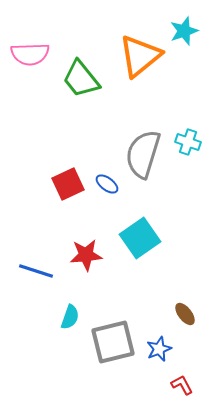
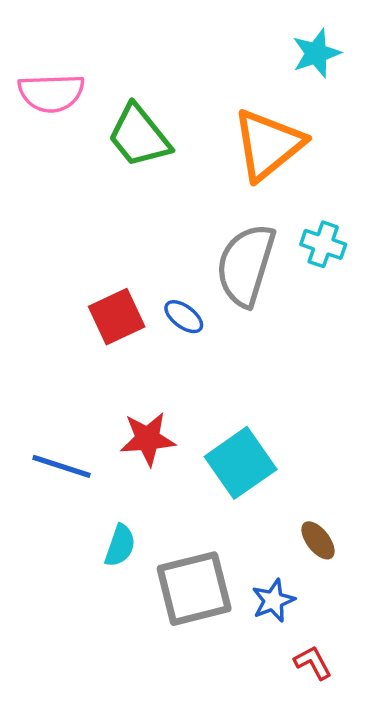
orange triangle: (140, 56) -> (268, 145), moved
cyan square: (140, 238) -> (241, 463), moved

